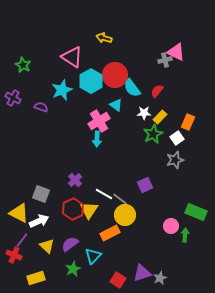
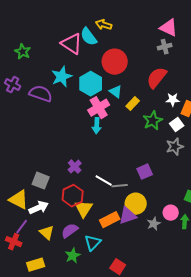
pink triangle: (176, 52) -> (169, 28), moved
cyan hexagon: (91, 81) -> (91, 84), moved
cyan semicircle: (132, 88) -> (89, 37), moved
red semicircle: (157, 91) -> (157, 78), size x1.6
purple semicircle: (41, 107) -> (41, 94), size x1.6
white star: (144, 113) -> (173, 100), moved
yellow rectangle: (160, 117) -> (133, 104), moved
gray line: (120, 199) -> (120, 186), turned -42
yellow triangle: (89, 210) -> (84, 209), moved
yellow circle: (125, 215) -> (136, 204), moved
purple triangle: (142, 273) -> (128, 216), moved
gray star: (160, 278) -> (154, 224), moved

